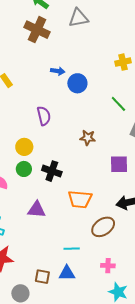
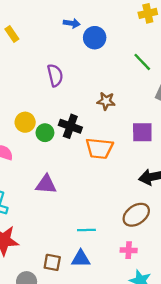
yellow circle: (24, 147) -> (25, 122), moved
green circle: (24, 169) -> (45, 133), moved
black cross: (52, 171) -> (70, 126), moved
orange trapezoid: (80, 199) -> (99, 148), moved
brown ellipse: (103, 227) -> (136, 215), moved

